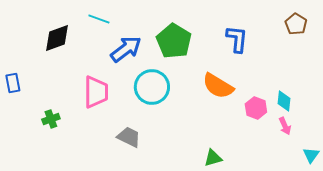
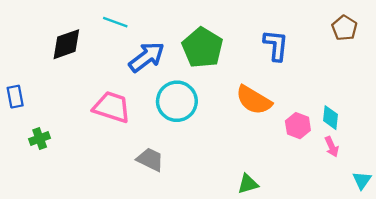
pink trapezoid: (96, 92) -> (112, 107), turned -72
green cross: (51, 119) -> (40, 138), moved

